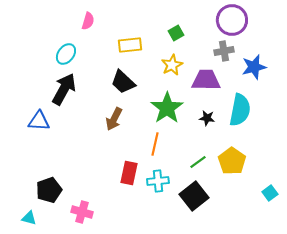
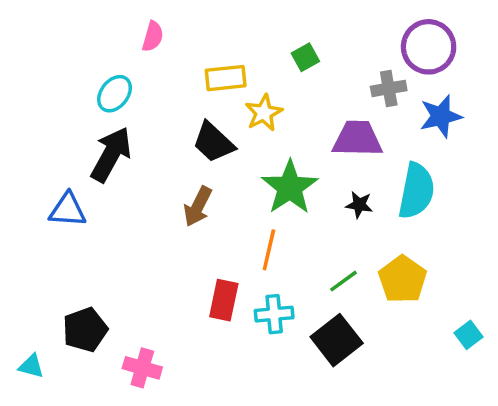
purple circle: (232, 20) -> (429, 47), moved
yellow star: (172, 65) -> (264, 113), moved
cyan triangle: (29, 218) -> (31, 366), moved

